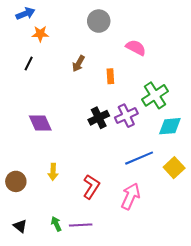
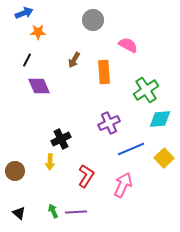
orange rectangle: (110, 76) -> (104, 72), size x1.6
purple cross: (126, 116) -> (109, 123), moved
black cross: (99, 118) -> (61, 139), moved
purple diamond: (40, 123) -> (39, 86), moved

